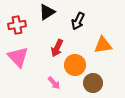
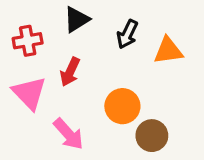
orange triangle: (103, 45) -> (168, 51), moved
red arrow: (57, 48) -> (70, 72), moved
pink arrow: (54, 83) -> (68, 134), moved, size x1.5

